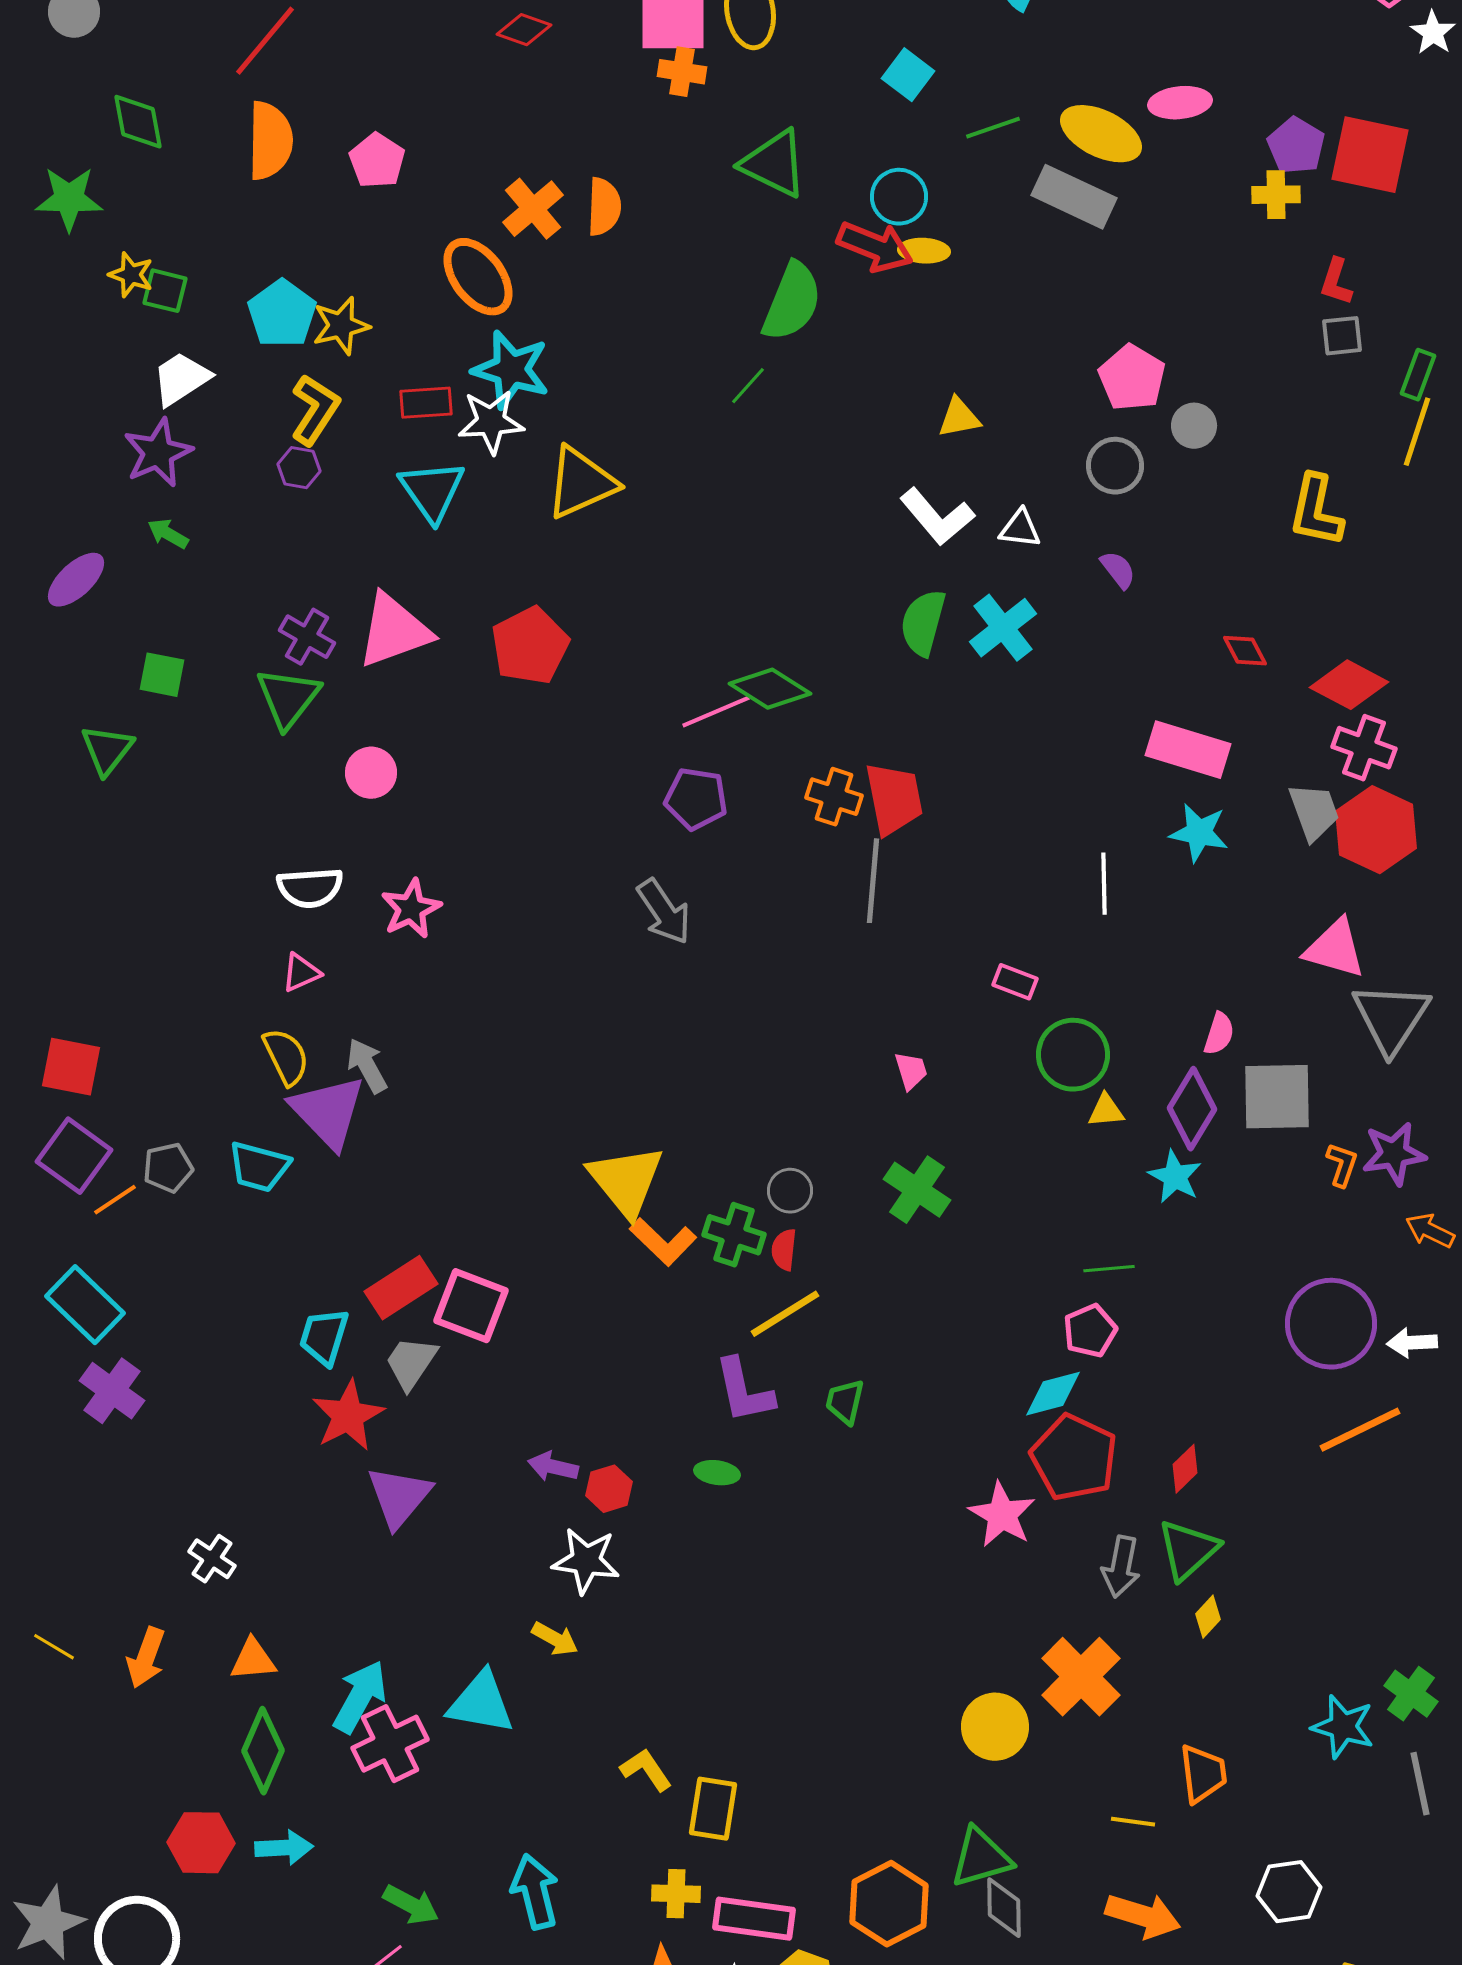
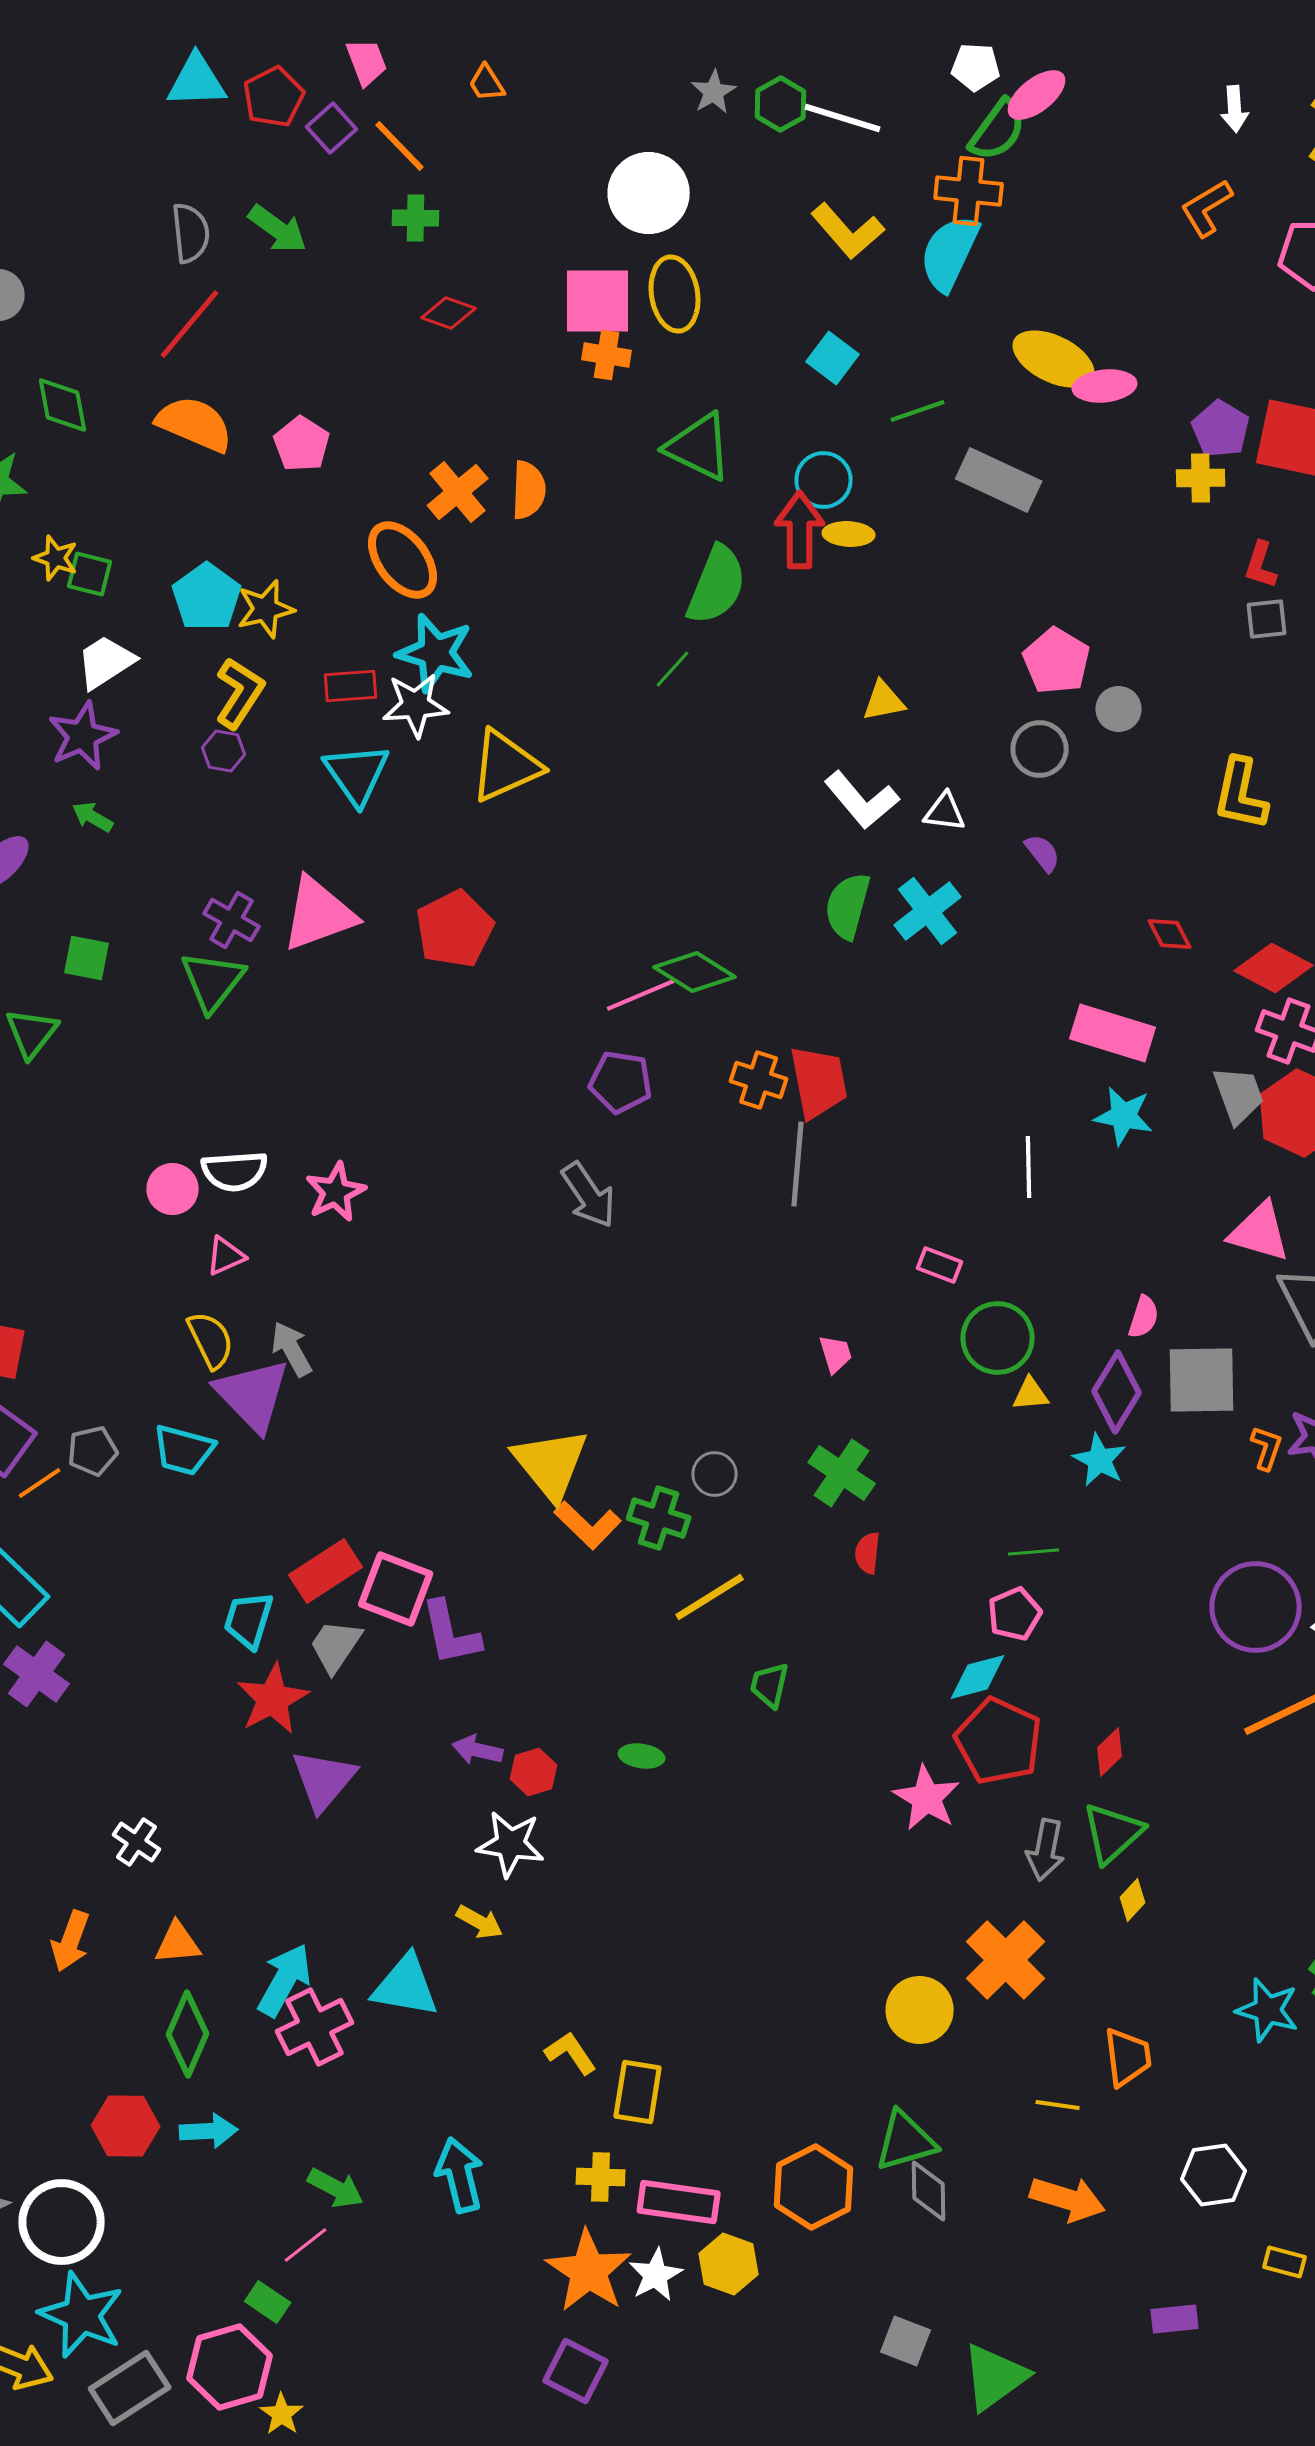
yellow ellipse: (1101, 134) -> (1054, 359), moved
orange semicircle: (270, 141) -> (195, 424), turned -68
red arrow: (875, 247) -> (800, 530), turned -112
pink circle: (371, 773) -> (173, 1189), moved
red semicircle: (784, 1250) -> (868, 1553), moved
purple L-shape: (744, 1391) -> (451, 1633), moved

